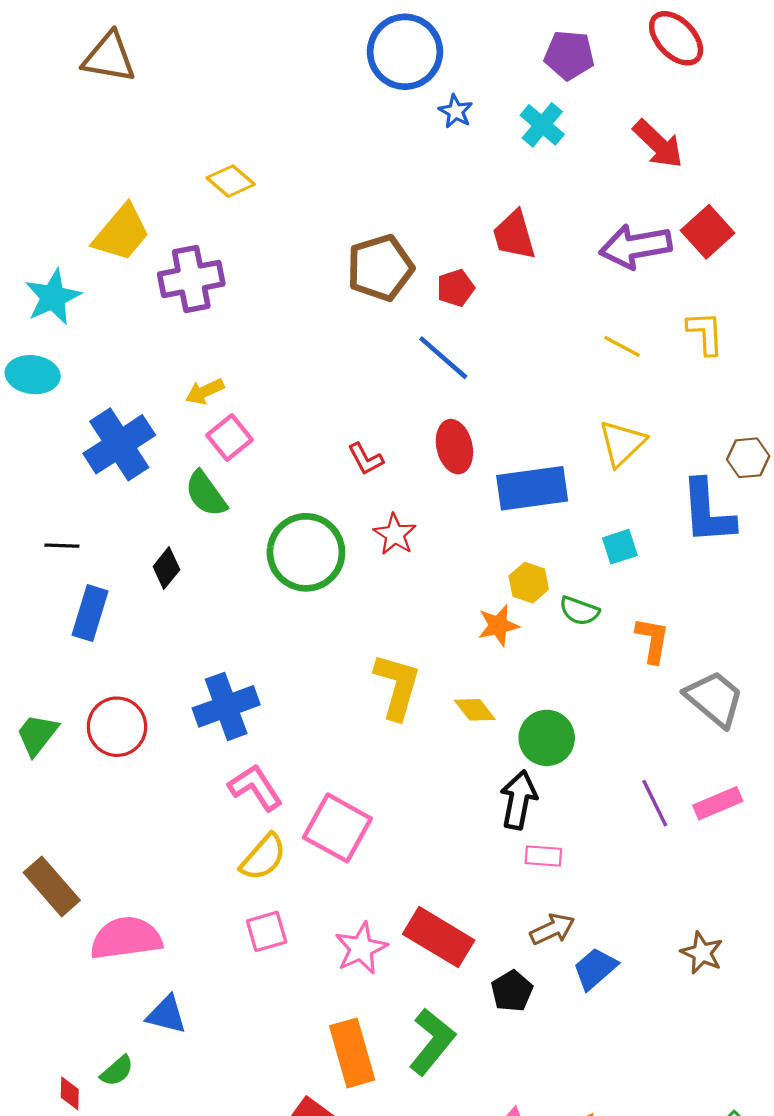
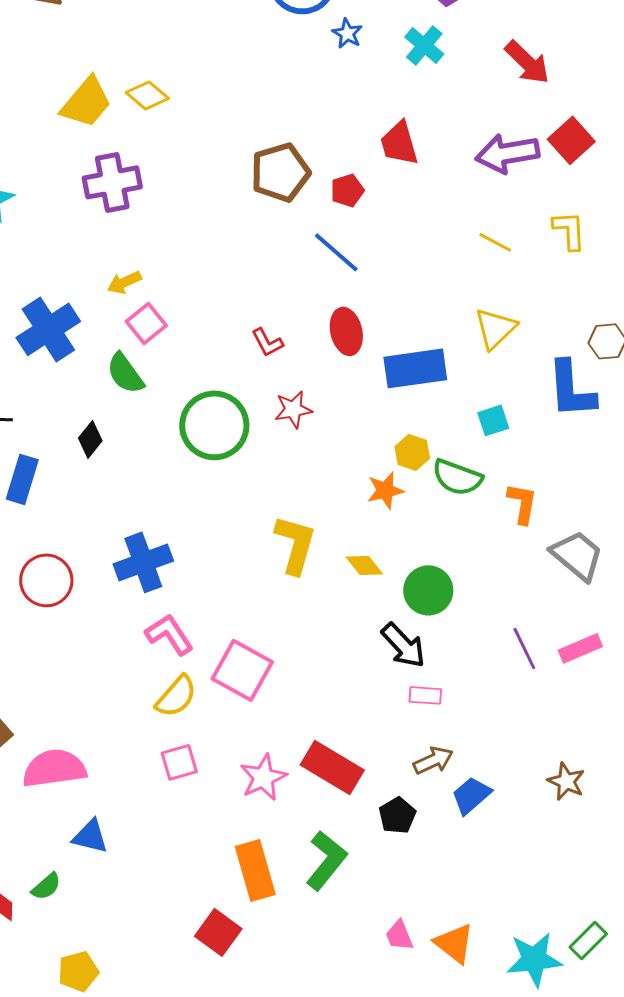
yellow trapezoid: (121, 233) -> (86, 102), moved
red star: (395, 534) -> (293, 409), turned 30
green semicircle: (579, 611) -> (457, 477), size x1.4
black arrow: (519, 800) -> (403, 645), turned 126

